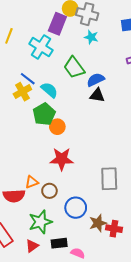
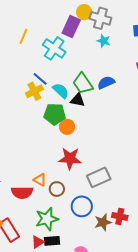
green trapezoid: (74, 67) -> (83, 84), moved
black triangle: (97, 95) -> (78, 100), moved
green pentagon: (44, 114) -> (55, 114), turned 30
gray rectangle: (109, 179) -> (99, 177), moved, turned 65
orange triangle: (32, 182) -> (40, 180), turned 48
red cross: (114, 229) -> (120, 216), moved
black rectangle: (59, 243) -> (52, 241), moved

